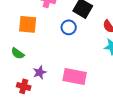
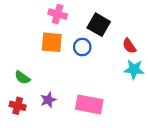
orange square: (28, 24) -> (52, 42), moved
red cross: (24, 86) -> (18, 106), moved

